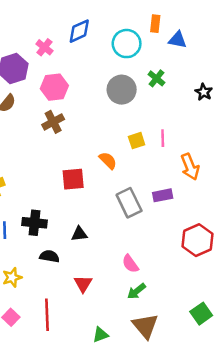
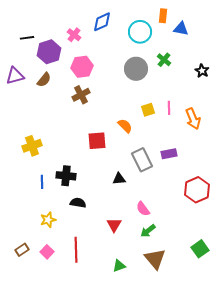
orange arrow: (190, 167) -> (193, 119), moved
black triangle: (79, 234) -> (119, 179), moved
red triangle: (83, 284) -> (114, 225), moved

